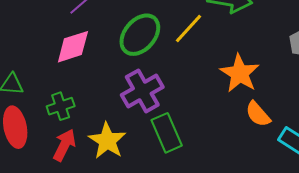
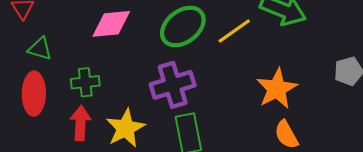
red arrow: (64, 145) -> (80, 123), turned -36

